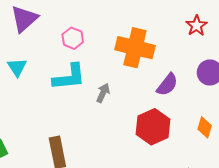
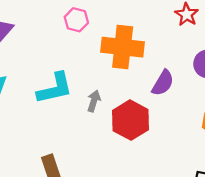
pink hexagon: (73, 38) -> (76, 20), moved
red hexagon: (153, 127) -> (130, 120), moved

